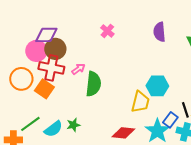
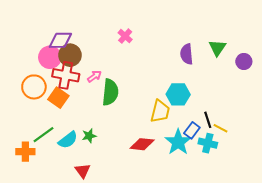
purple semicircle: (159, 32) -> (187, 54), moved

